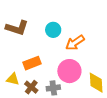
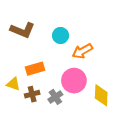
brown cross: (31, 87) -> (32, 94), turned 32
gray cross: (53, 88) -> (55, 97), turned -32

